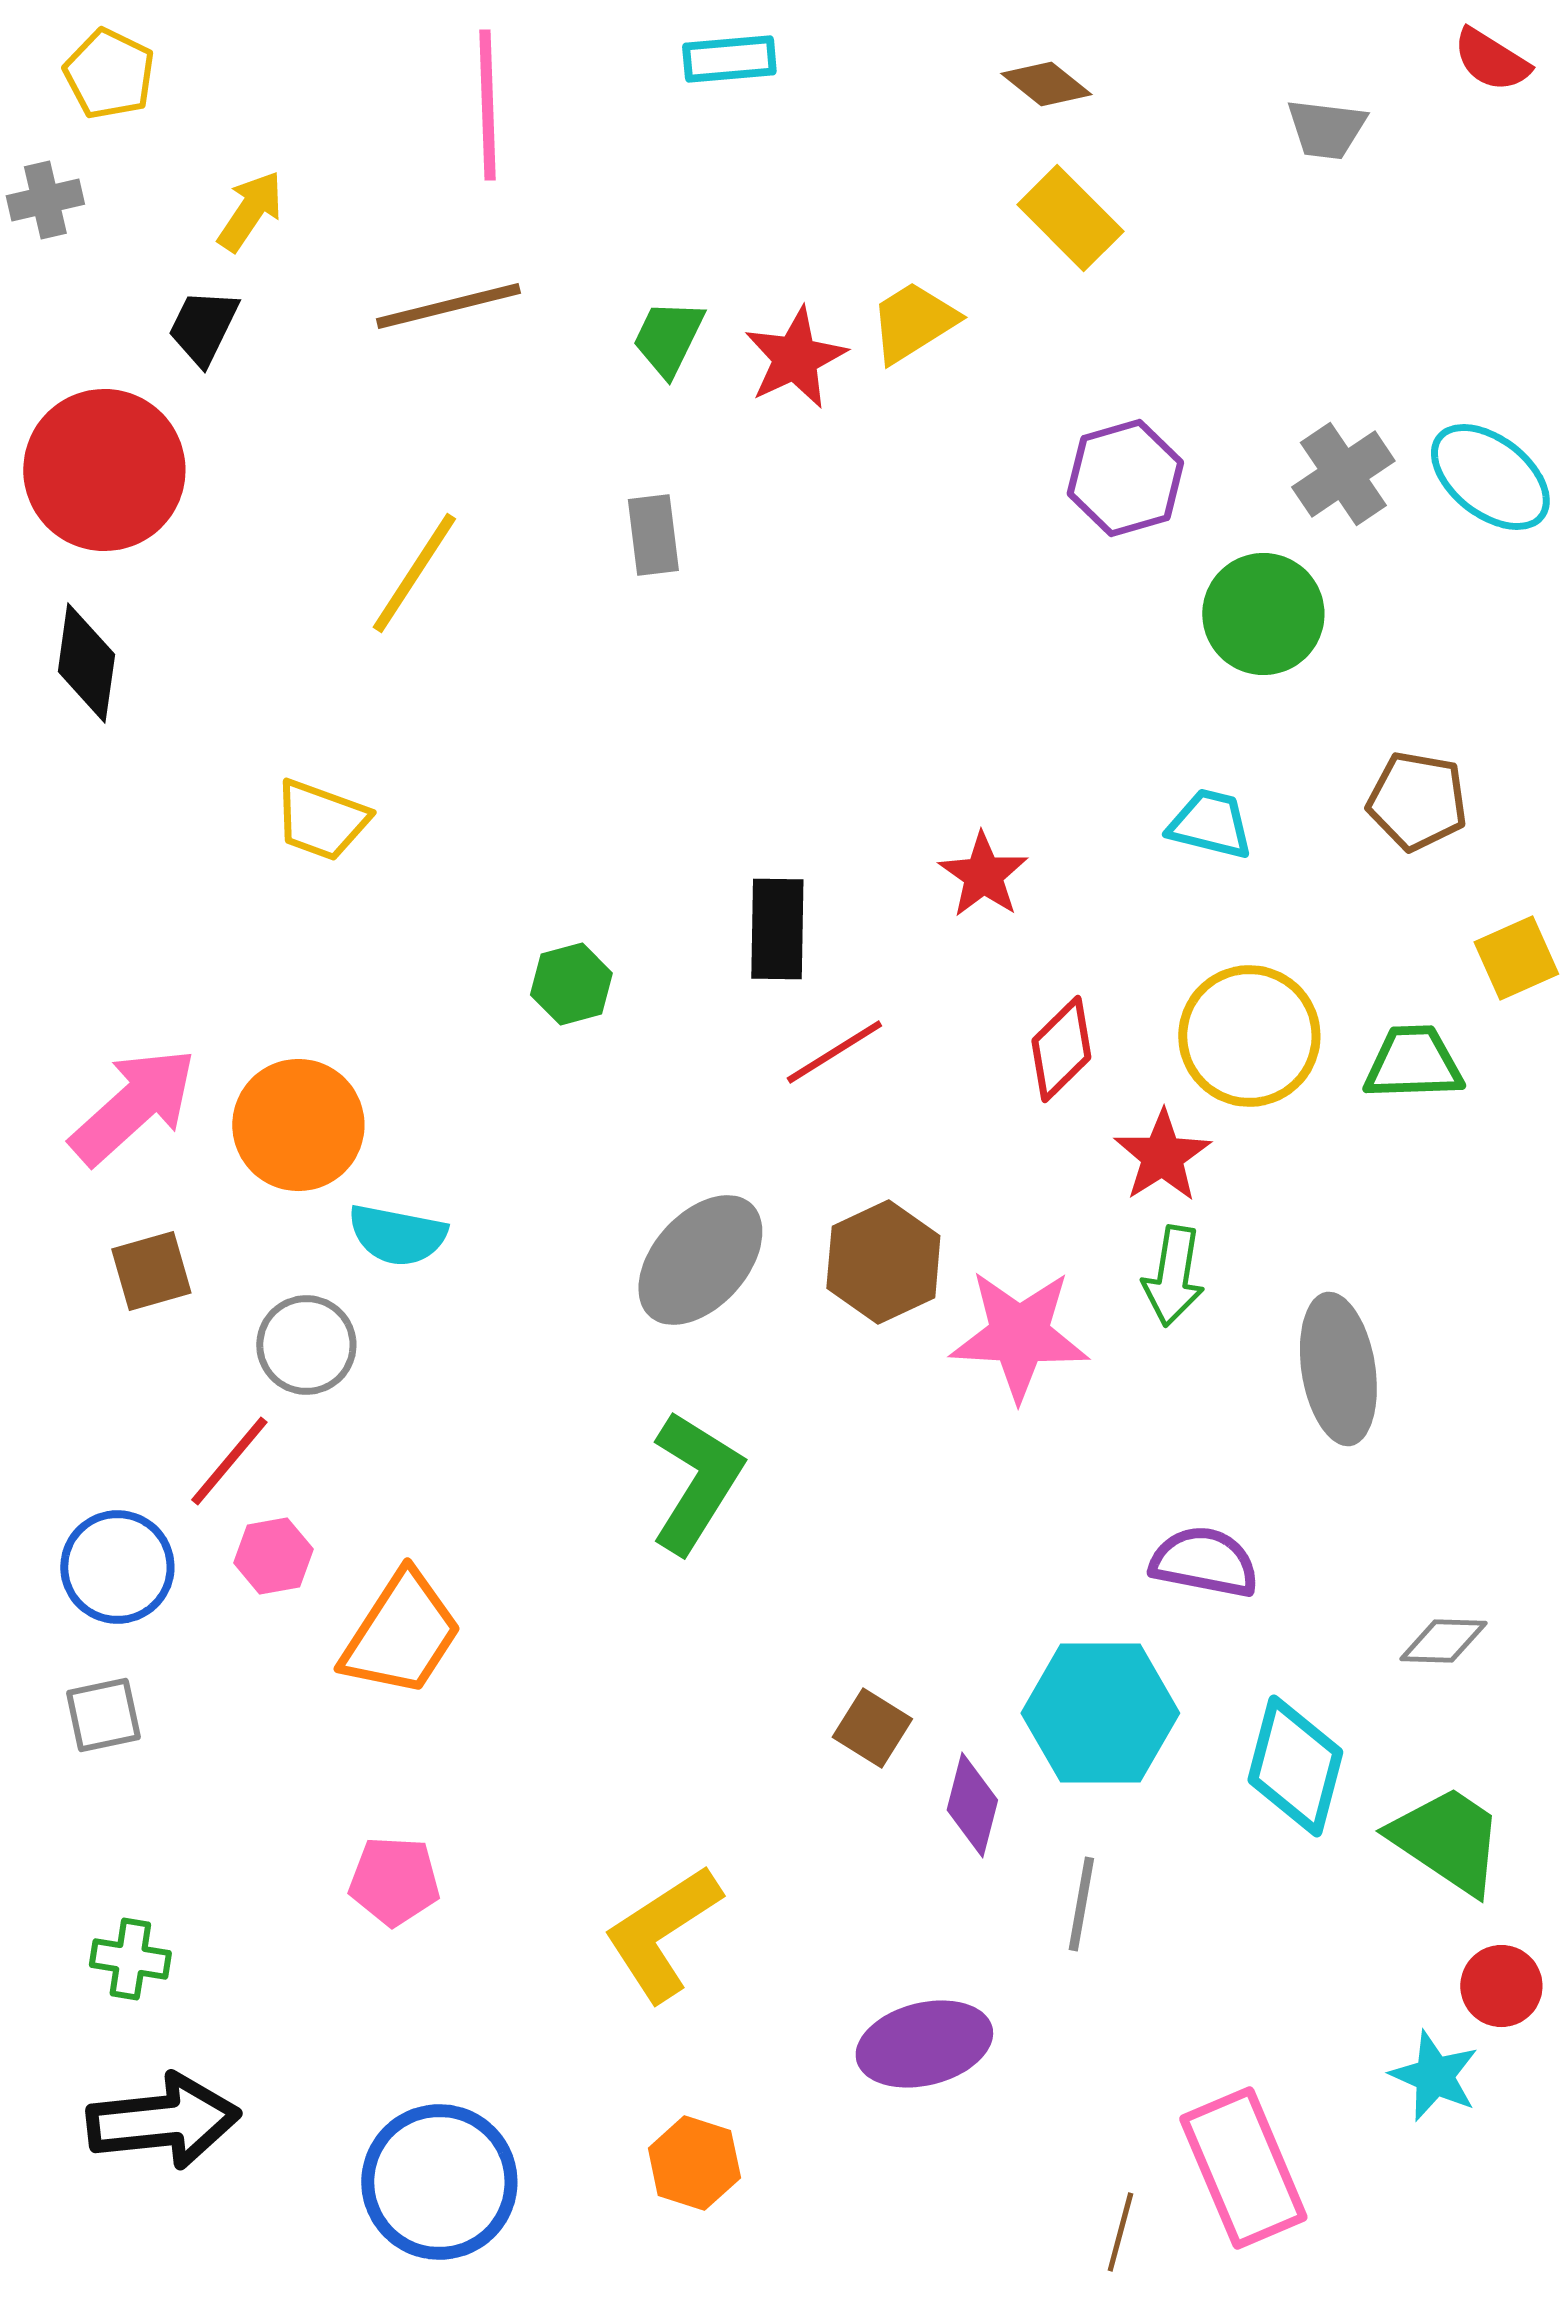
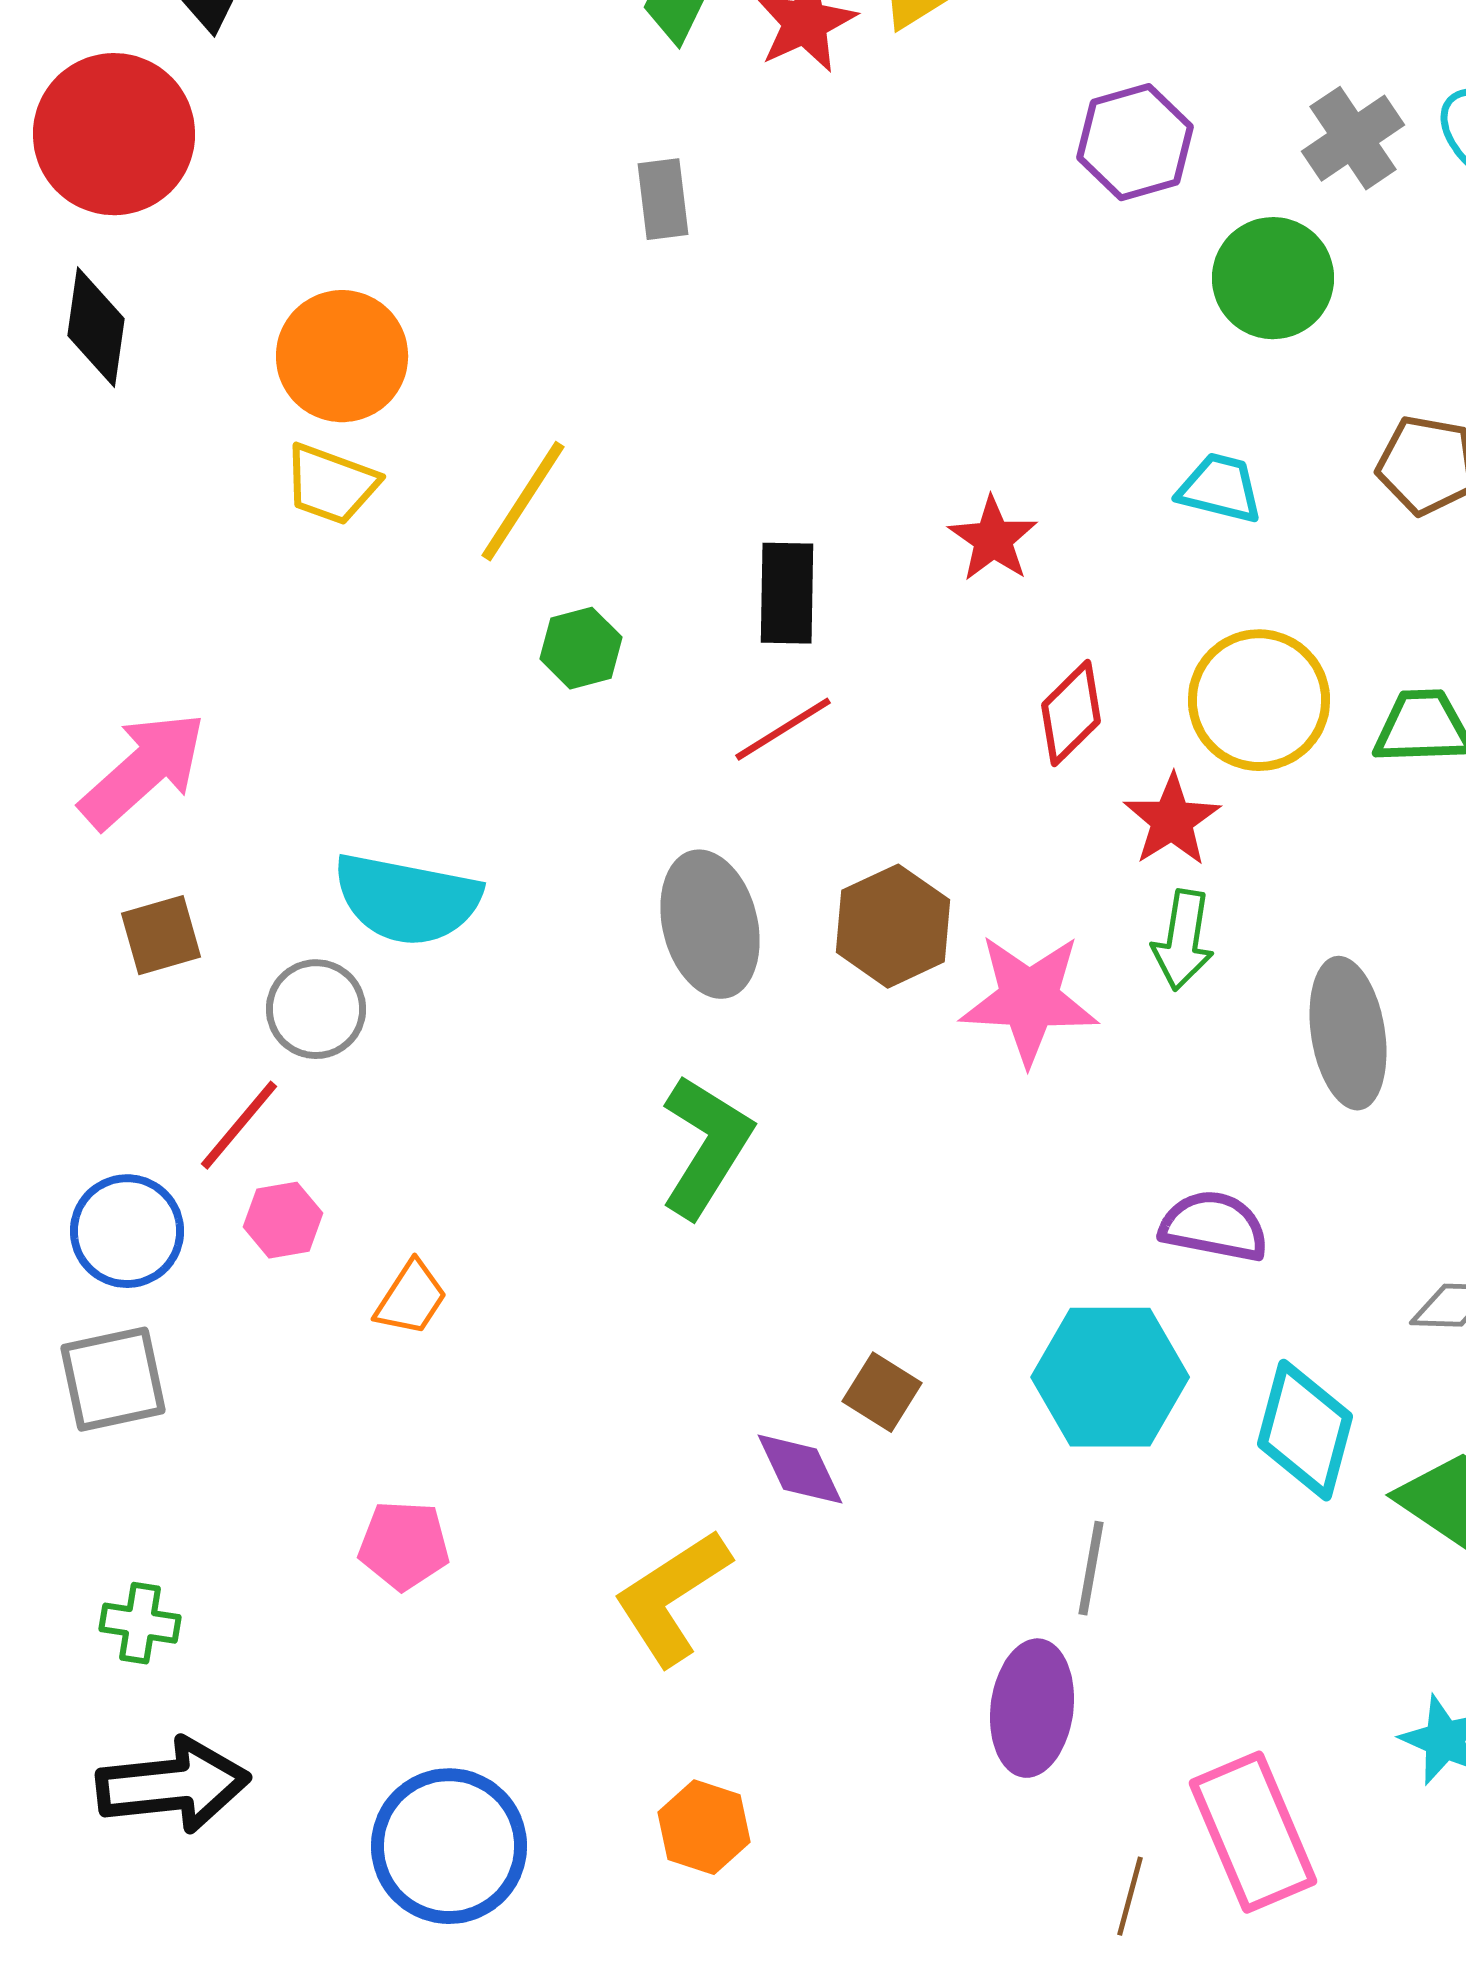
yellow line: (414, 573) -> (523, 501), moved
red line: (834, 1052) -> (783, 729), moved
orange circle: (298, 1125) -> (342, 356), moved
cyan semicircle: (397, 1235) -> (407, 899), size x1.5
gray ellipse: (700, 1260) -> (710, 924), turned -56
orange trapezoid: (401, 1634) -> (411, 1298), size x0.6
gray square: (103, 1715) -> (113, 1379), size x1.4
purple diamond: (972, 1805) -> (800, 1469), moved, turned -40
purple ellipse: (924, 2044) -> (1032, 1708), moved, turned -69

